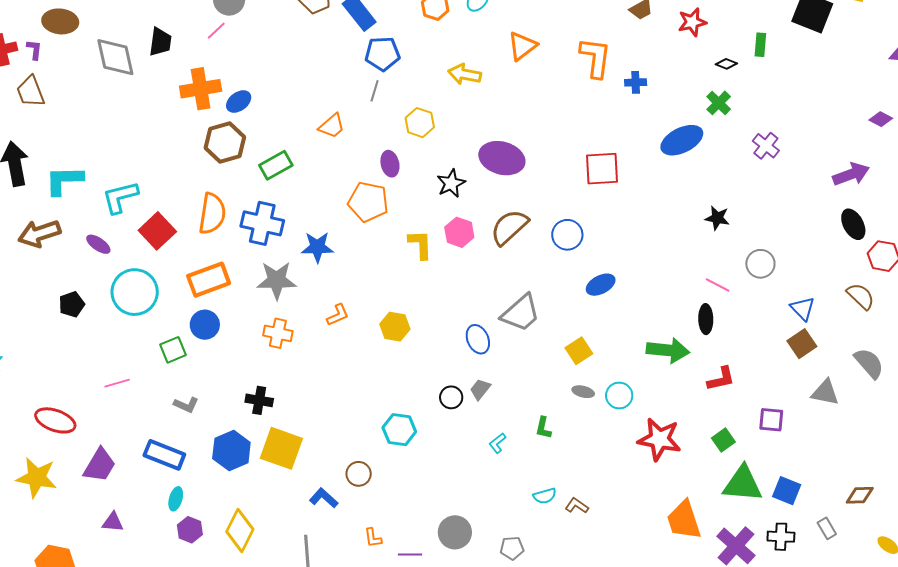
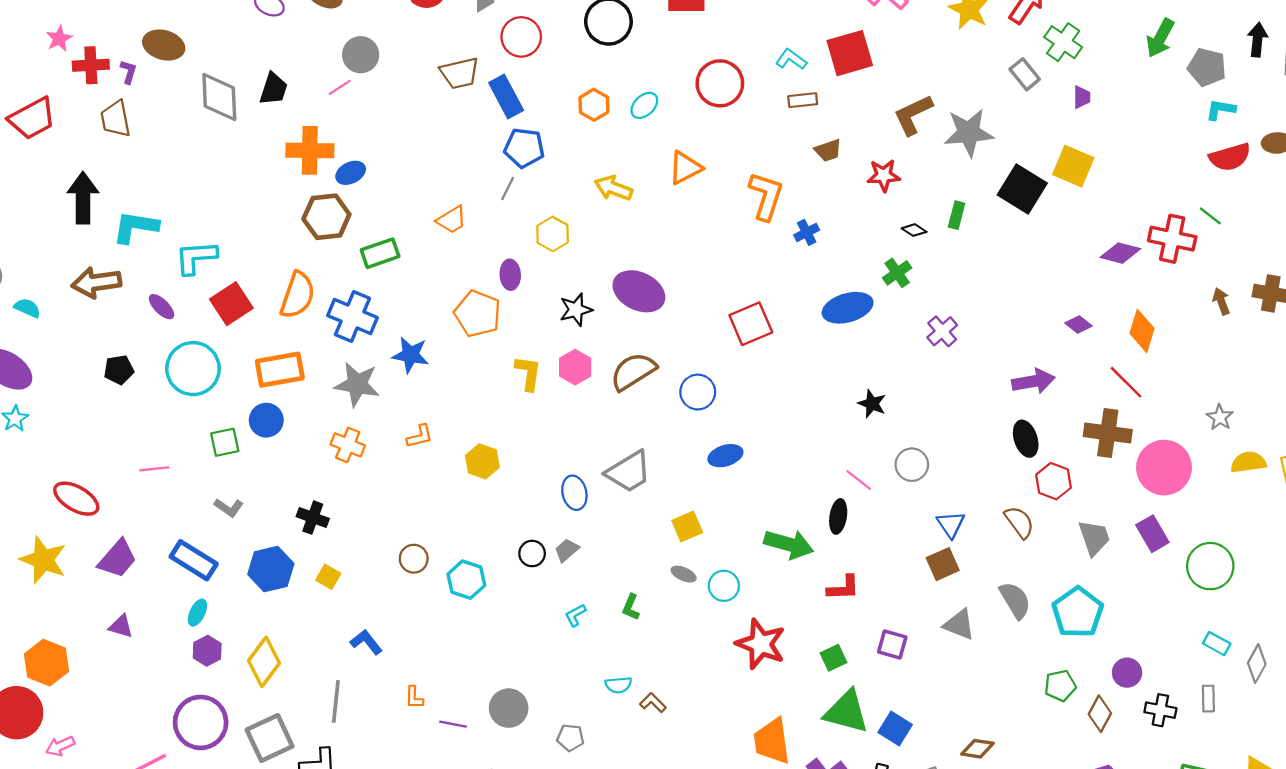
blue cross: (636, 82) -> (807, 232), turned -35
red square: (602, 169) -> (751, 324), turned -30
yellow square: (281, 448) -> (328, 577), size x0.5
brown circle: (359, 474) -> (414, 559), moved

